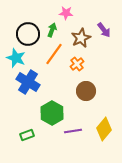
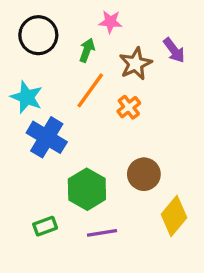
black circle: (28, 34) -> (38, 35), moved
brown circle: (86, 91) -> (144, 174), moved
purple line: (73, 131) -> (102, 233), moved

